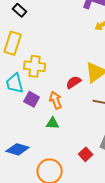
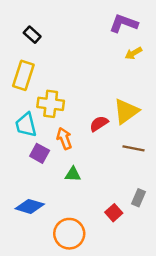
purple square: (32, 99) -> (40, 153), moved
orange arrow: (56, 100) -> (64, 138), moved

